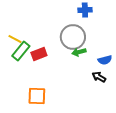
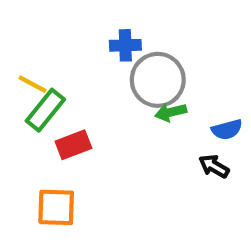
blue cross: (85, 10) -> (125, 45), moved
red rectangle: (39, 54) -> (73, 145), moved
orange square: (37, 96) -> (56, 207), moved

